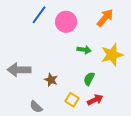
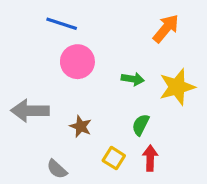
blue line: (39, 15) -> (62, 24), turned 72
pink circle: (66, 22) -> (77, 62), moved
red arrow: (95, 100) -> (150, 158), turned -63

